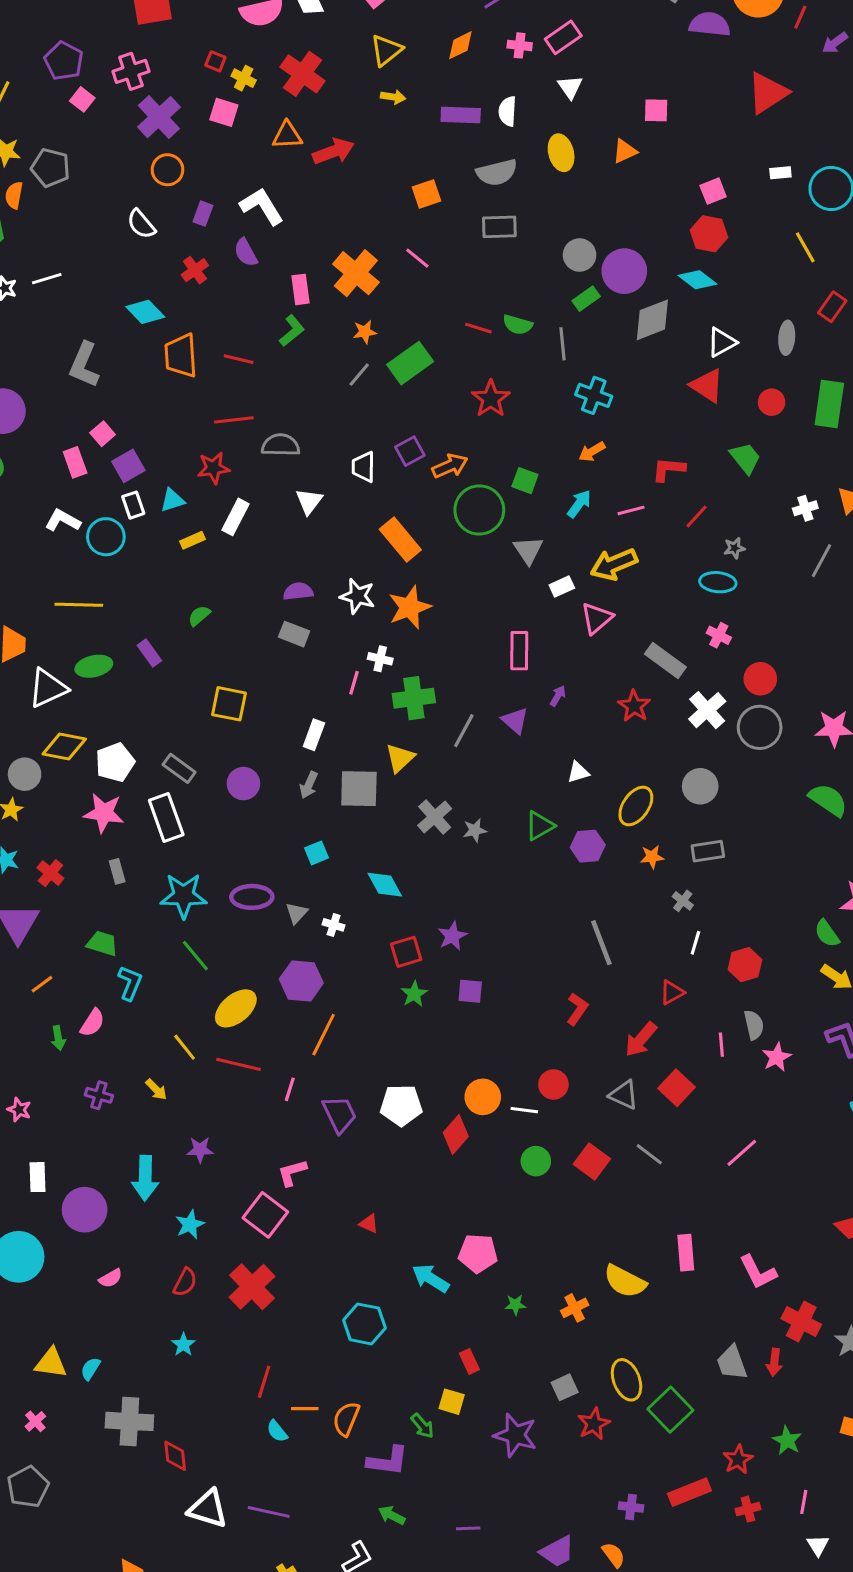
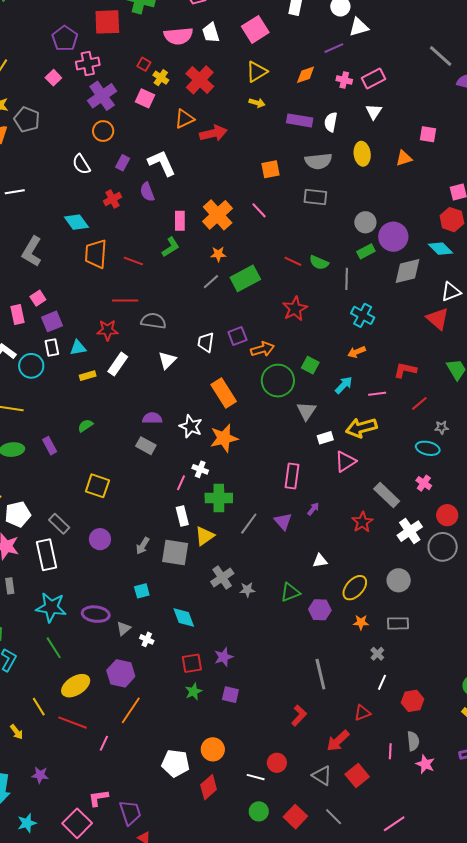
purple pentagon: (64, 61) -> (65, 38), moved
orange triangle: (287, 135) -> (184, 119), turned -30
white rectangle: (314, 735) -> (182, 516), moved, turned -42
pink star: (777, 1057) -> (425, 764), turned -30
orange circle: (483, 1097) -> (213, 749), moved
purple trapezoid: (339, 1114) -> (130, 813), moved

